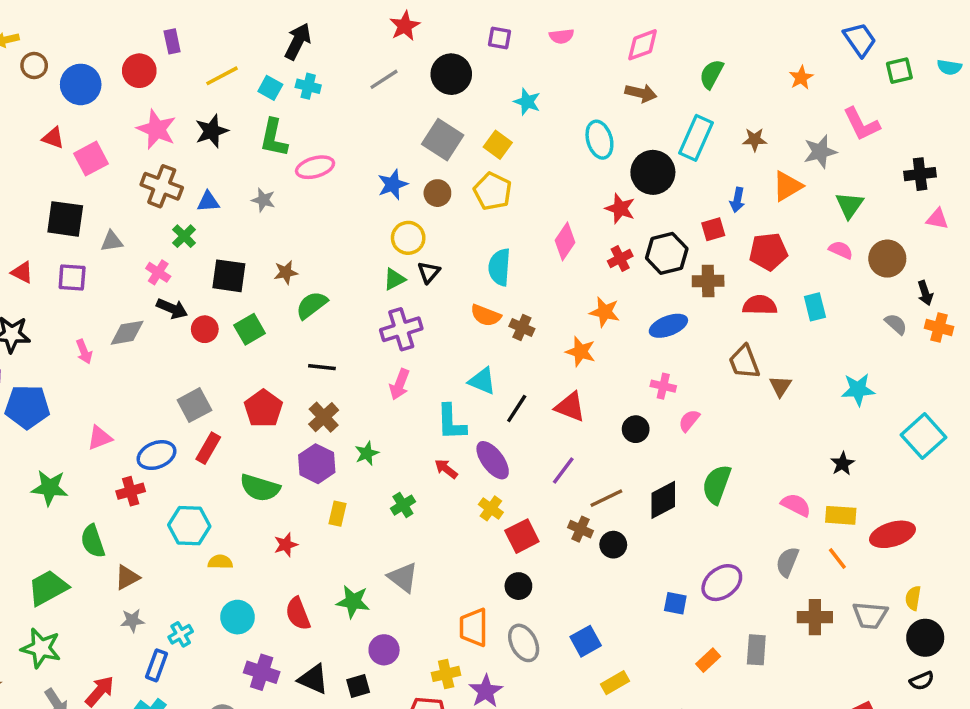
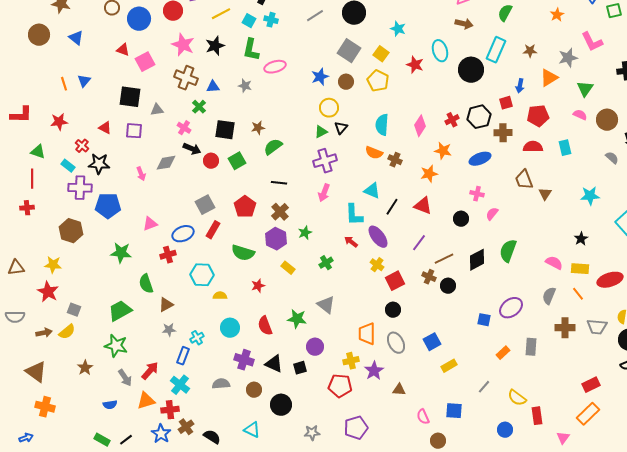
red star: (620, 209) -> (415, 65), moved
pink diamond: (565, 241) -> (420, 126), moved
orange star: (581, 352) -> (429, 174), turned -30
yellow rectangle: (337, 514) -> (288, 268), turned -64

